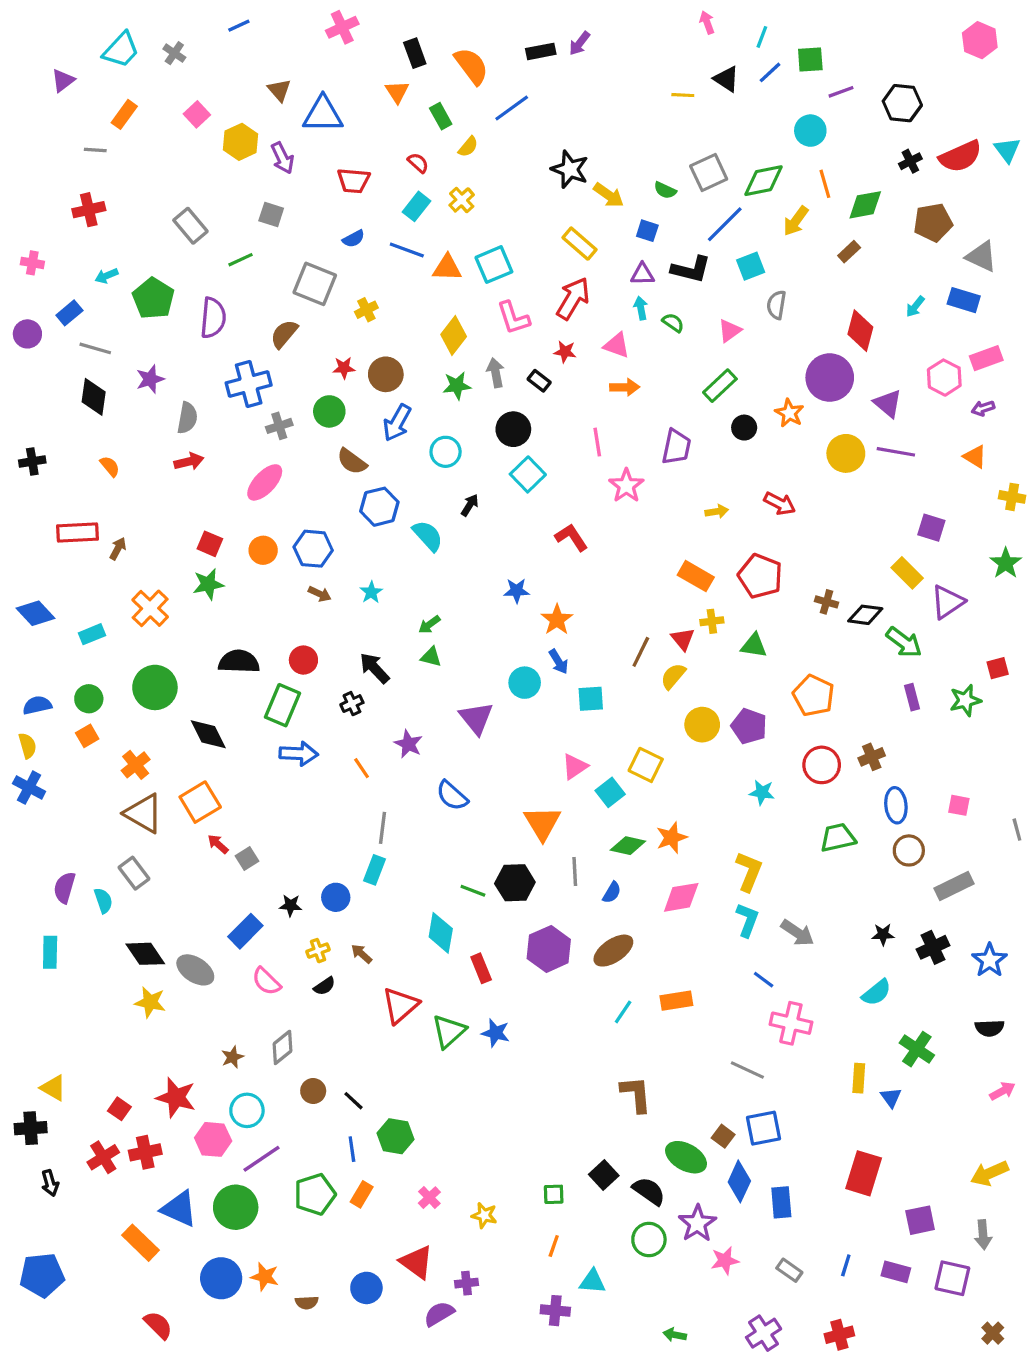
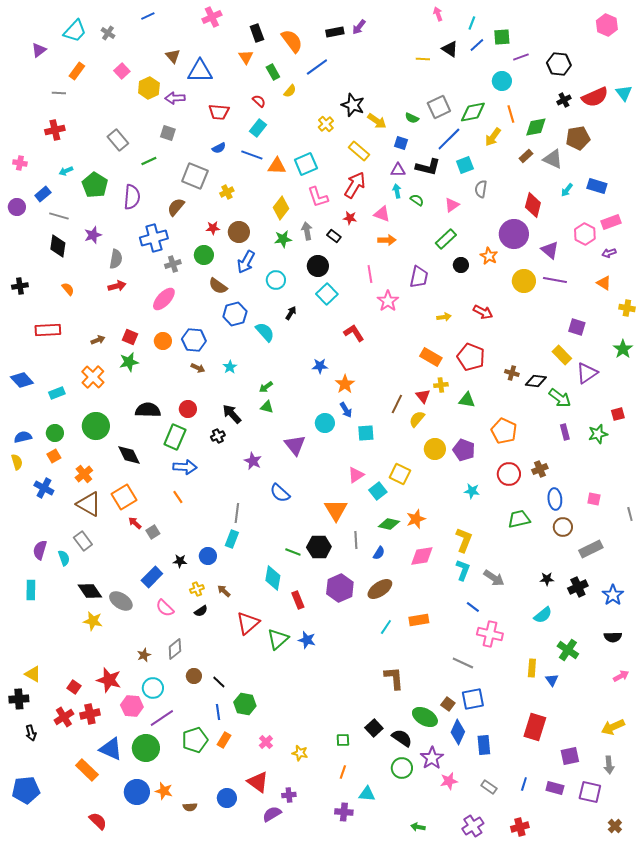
purple arrow: (282, 158) -> (175, 98), turned 114
yellow cross: (462, 200) -> (326, 124), moved
gray triangle: (981, 256) -> (553, 159), moved
brown arrow: (118, 549) -> (98, 340), moved, turned 40
orange line: (362, 768) -> (178, 497), moved
blue cross: (29, 788) -> (44, 488), moved

